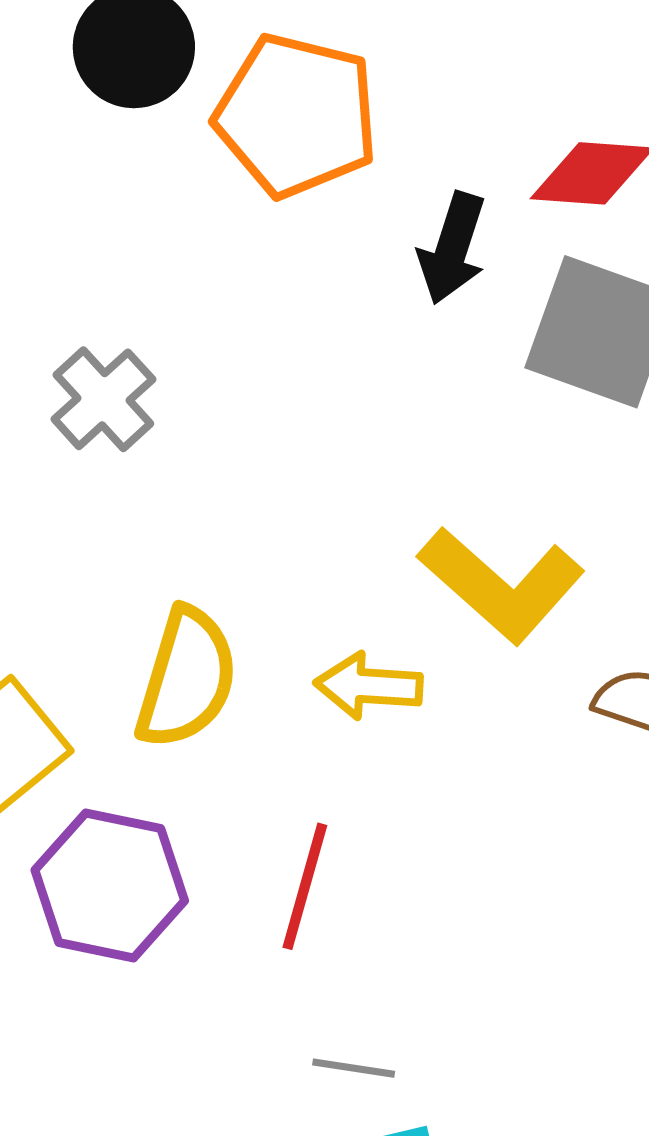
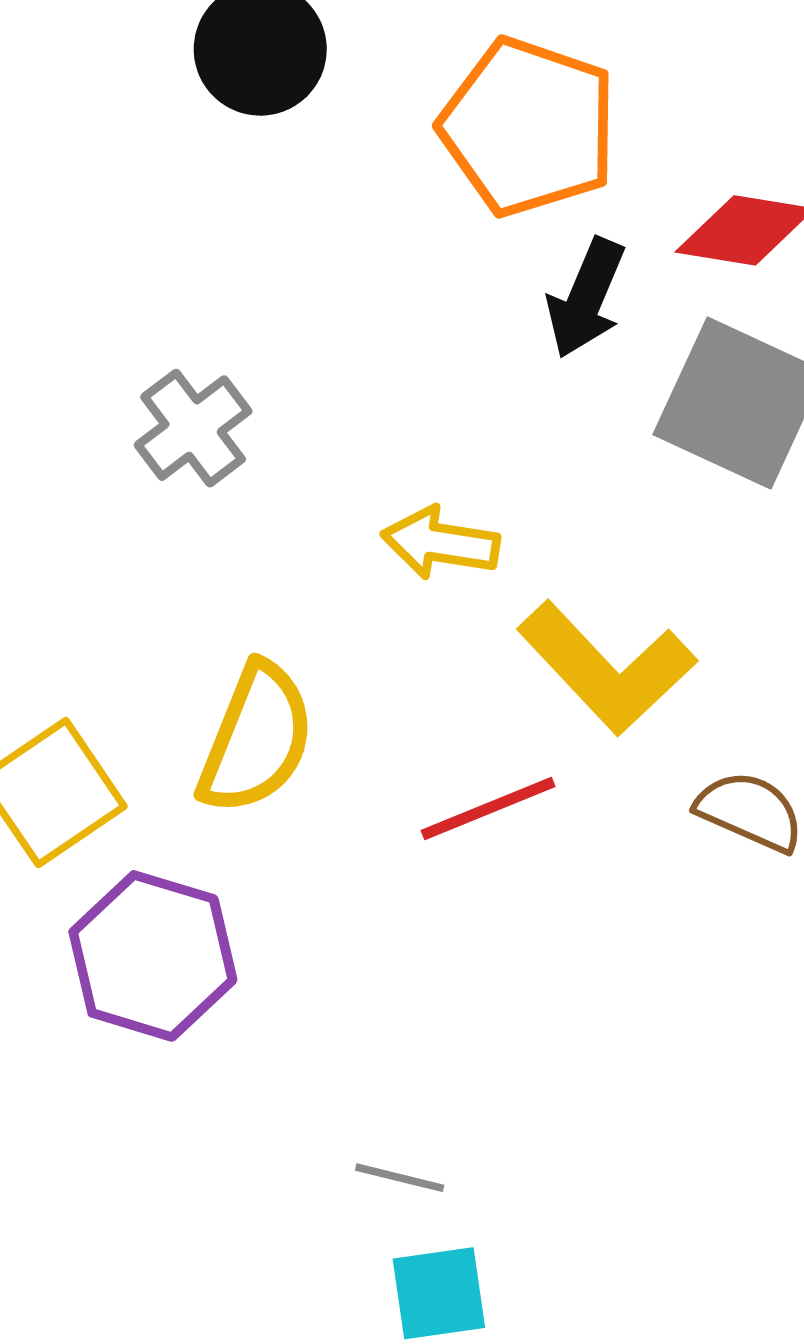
orange pentagon: (296, 115) -> (528, 127), moved
yellow arrow: (369, 686) -> (440, 543), moved
red line: (305, 886) -> (488, 809), moved, turned 47

